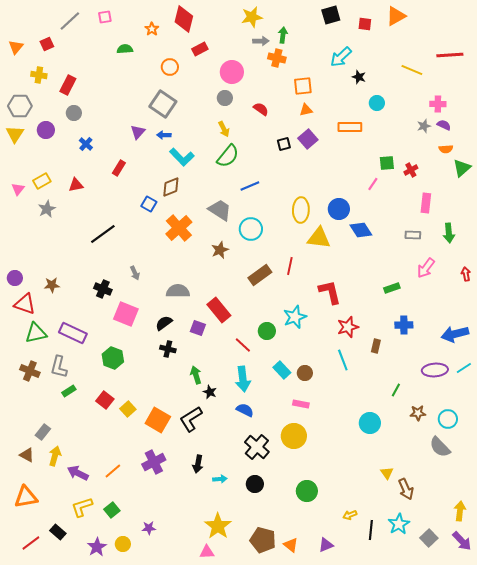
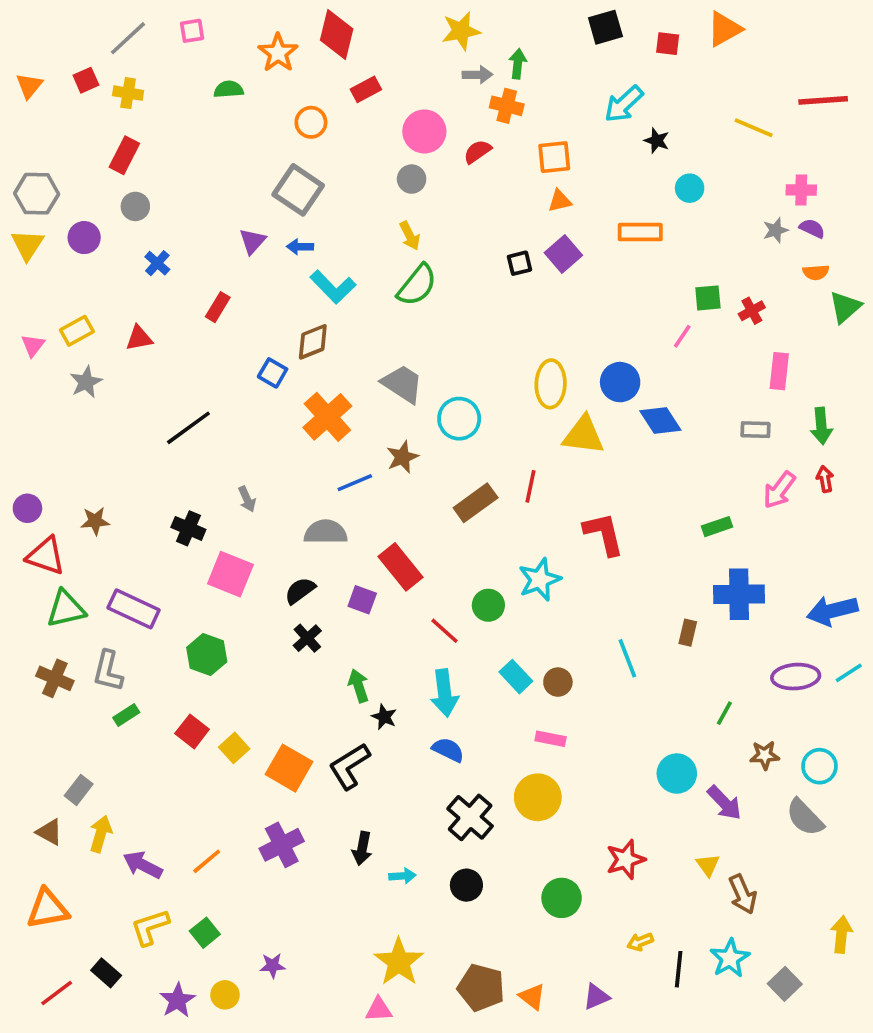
orange star: (152, 29) -> (278, 53), size x1.5
yellow cross: (39, 75) -> (128, 93), moved
red semicircle: (261, 109) -> (477, 152), moved, turned -70
blue line: (250, 186) -> (355, 483), moved
red arrow: (466, 274) -> (825, 479), moved
blue cross: (404, 325) -> (739, 594), size x1.5
red star: (348, 327) -> (626, 859), moved
black cross: (168, 349) -> (307, 638), turned 35
purple arrow: (462, 541) -> (724, 803), moved

